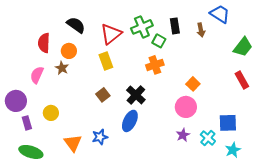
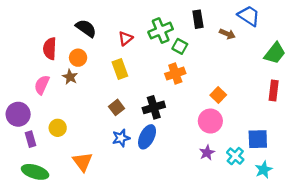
black rectangle: (175, 26) -> (198, 19), moved
brown arrow: (201, 30) -> (227, 34), turned -56
red triangle: (111, 34) -> (126, 38), size x0.6
red rectangle: (242, 80) -> (274, 90), turned 36
black cross: (136, 95) -> (154, 107), turned 30
blue star: (100, 137) -> (121, 138), moved

